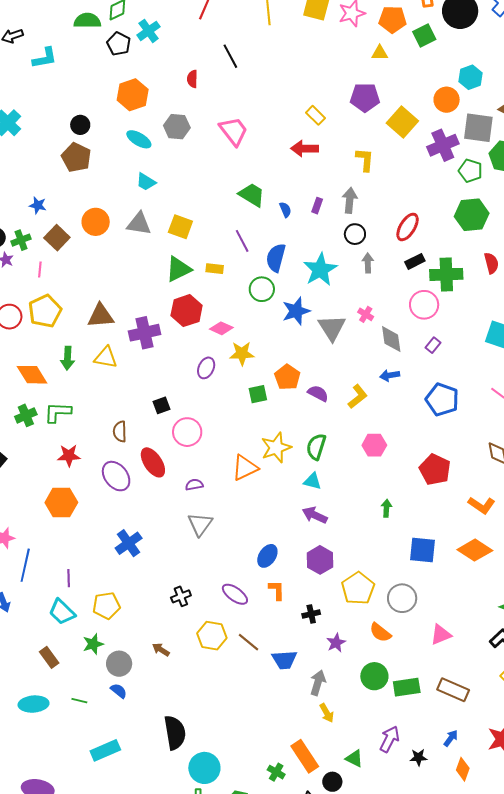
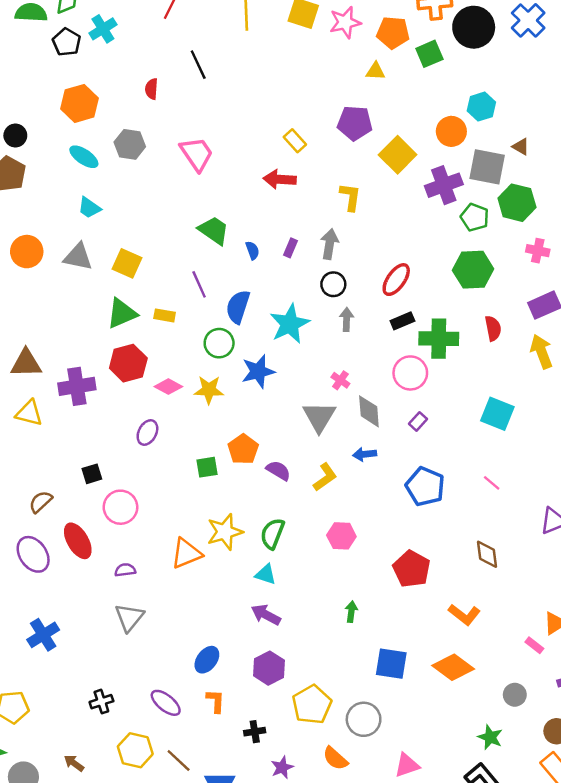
gray triangle: (332, 328) -> (319, 417), moved
yellow star: (242, 353) -> (209, 390), moved
brown semicircle: (120, 431) -> (41, 502), turned 45

